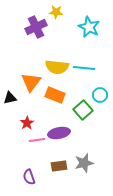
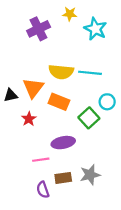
yellow star: (56, 12) -> (70, 14), moved
black triangle: (10, 98) -> (11, 95), moved
red star: (27, 123) -> (29, 119), moved
pink line: (37, 140) -> (41, 160), moved
purple semicircle: (29, 177) -> (43, 190), moved

